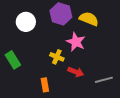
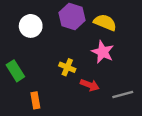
pink star: (76, 42) -> (103, 52), moved
orange rectangle: (45, 85) -> (35, 100), moved

